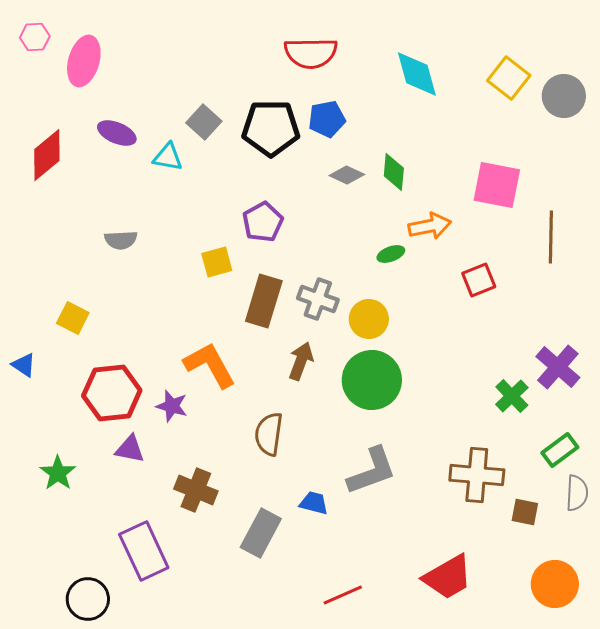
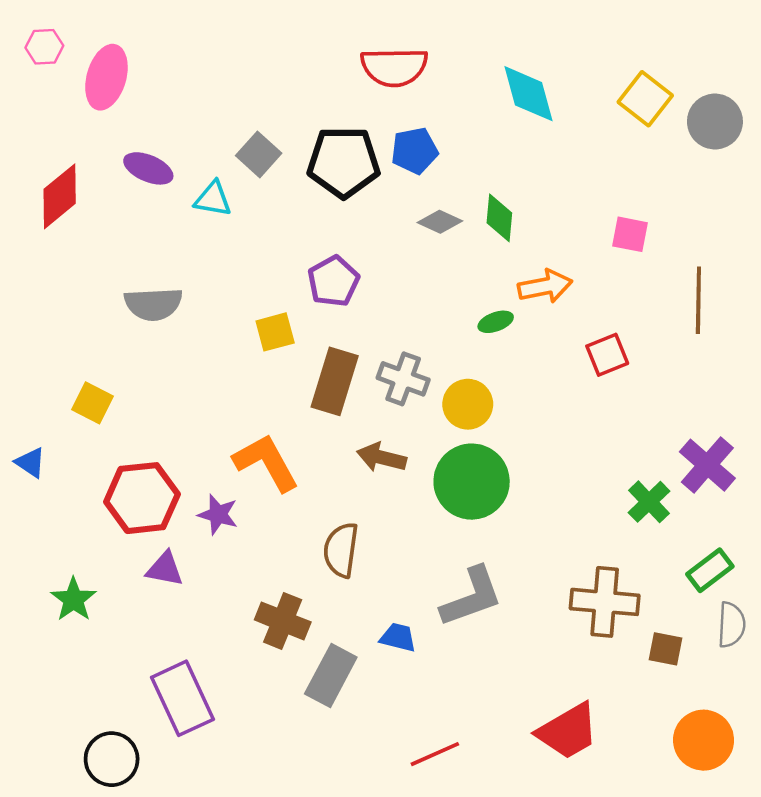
pink square: (497, 185) -> (630, 234), size x0.6
gray semicircle: (121, 240) -> (153, 304), size x1.4
brown arrow: (301, 361) -> (382, 457), turned -96
brown cross: (196, 490) -> (283, 621), moved

